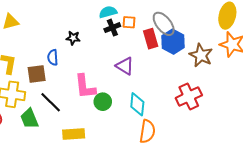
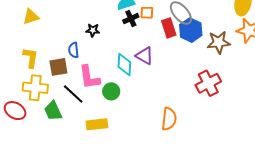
brown star: (201, 55) -> (219, 42), turned -30
pink L-shape: (85, 87) -> (89, 77), moved
green circle: (103, 102) -> (111, 91), moved
cyan diamond: (137, 104) -> (124, 65), moved

